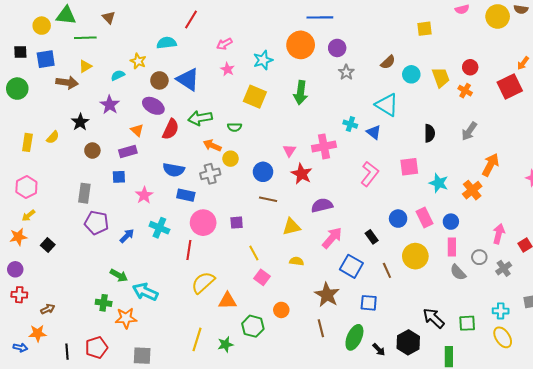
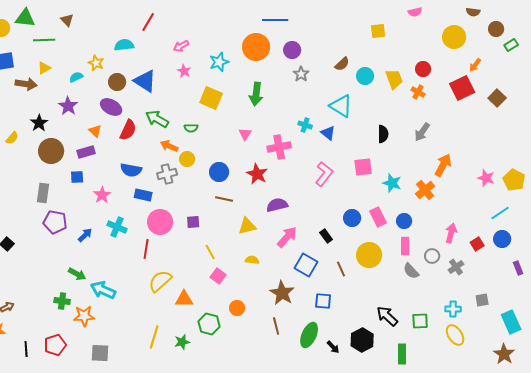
yellow circle: (498, 16) -> (454, 37), moved
green arrow: (200, 118) -> (157, 119), turned 40
brown circle: (92, 151) -> (51, 151), size x1.6
pink triangle: (289, 151) -> (245, 134), moved

